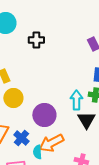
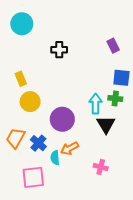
black cross: (36, 40) -> (59, 50), moved
orange arrow: (51, 143) -> (70, 148), size x0.7

